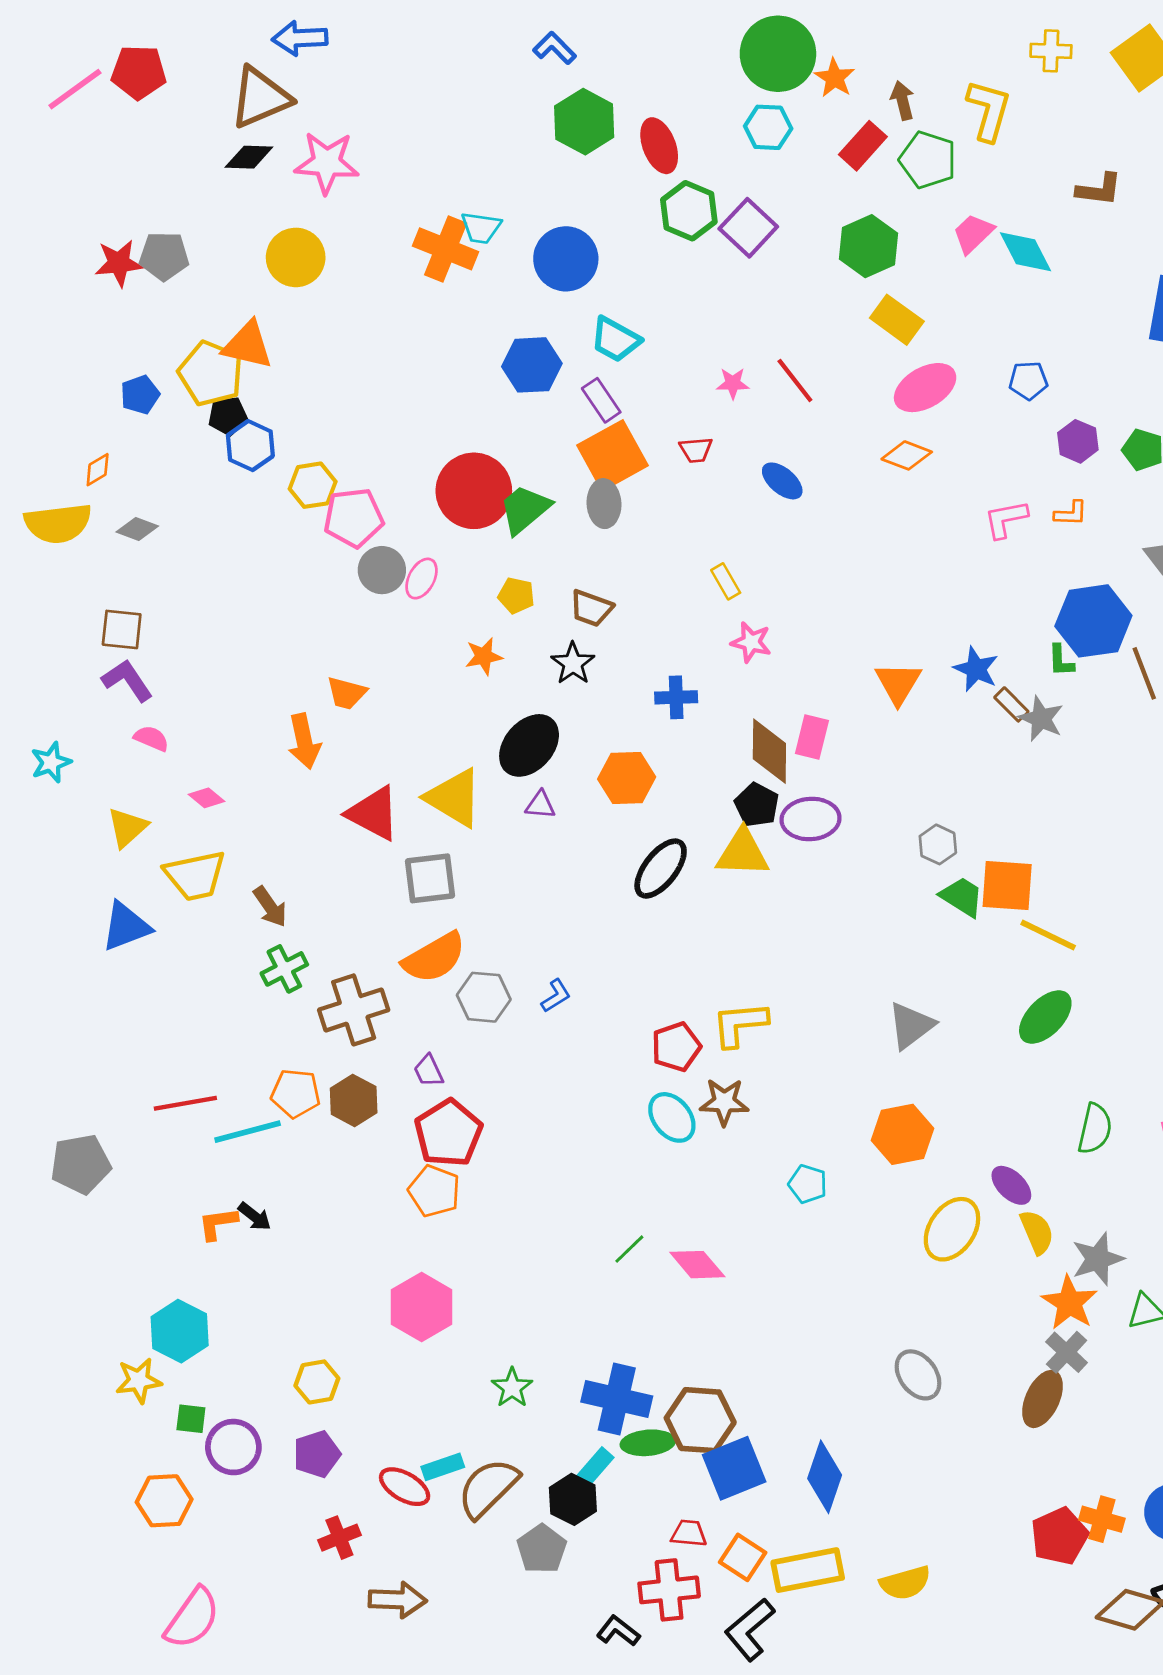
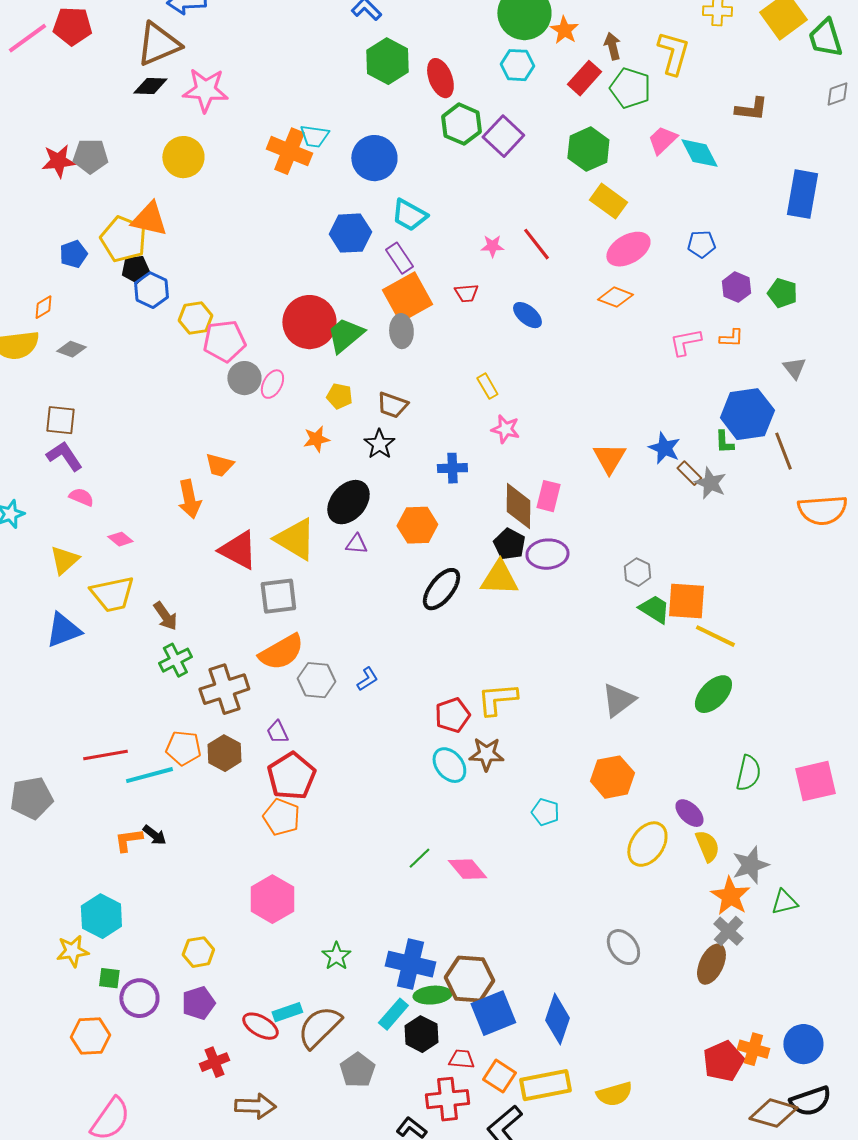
black hexagon: (573, 1499) -> (421, 1034), moved

